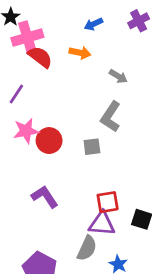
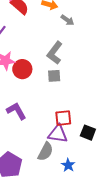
gray arrow: (118, 76) -> (67, 20), moved
gray L-shape: (111, 117) -> (55, 53), moved

